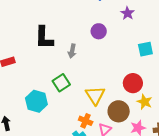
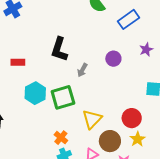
green square: (61, 83) -> (63, 97), size x1.4
cyan hexagon: (36, 101) -> (35, 93), moved
orange cross: (86, 121) -> (61, 138), moved

